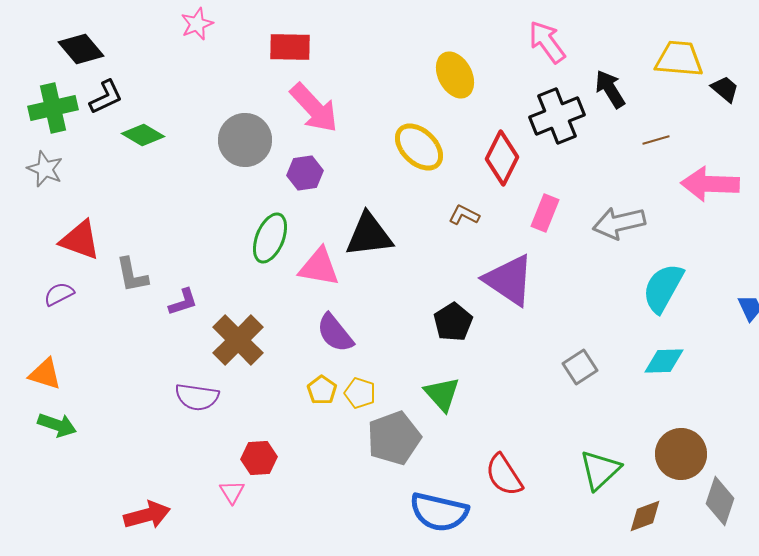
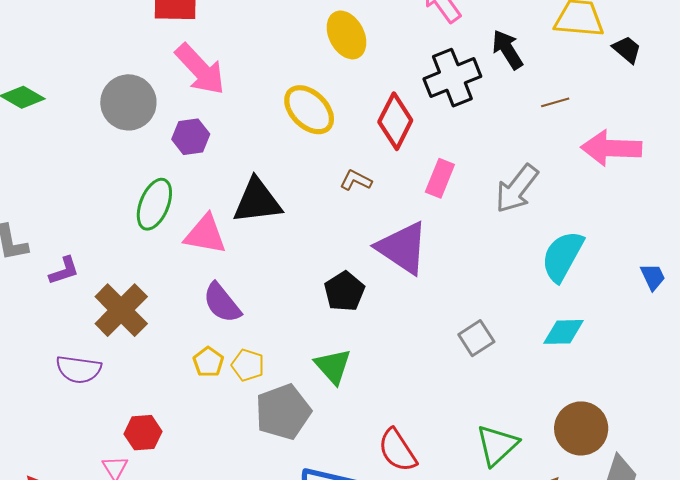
gray arrow: (619, 223) -> (517, 189), turned -39

